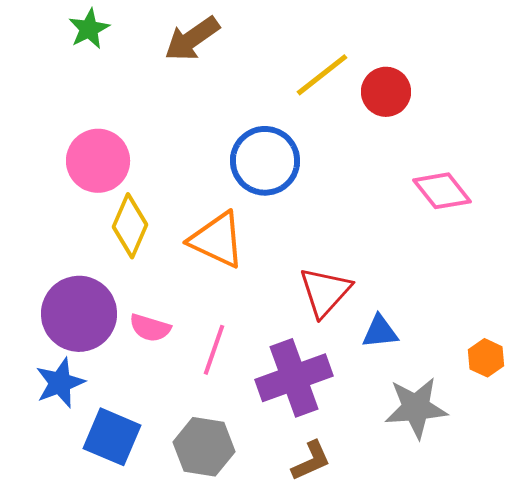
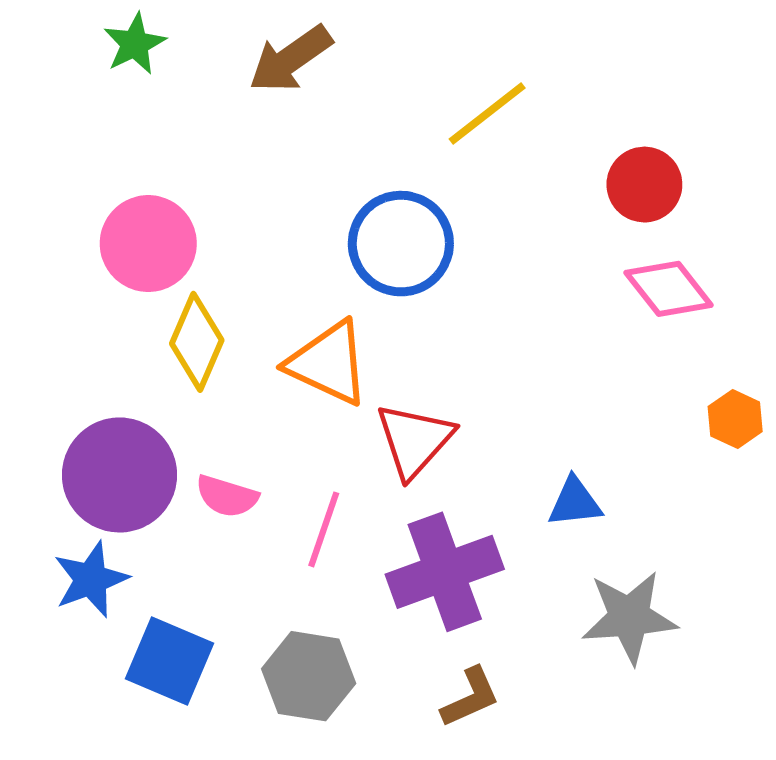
red circle: (386, 92) -> (644, 185), moved
red triangle: (325, 292) -> (414, 440), moved
orange hexagon: (486, 358) -> (735, 419), moved

